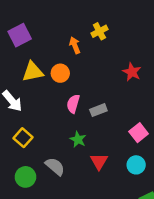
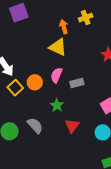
yellow triangle: (33, 72) -> (58, 47), moved, turned 30
orange circle: (60, 73) -> (35, 82), moved
yellow square: (23, 138) -> (15, 88), moved

